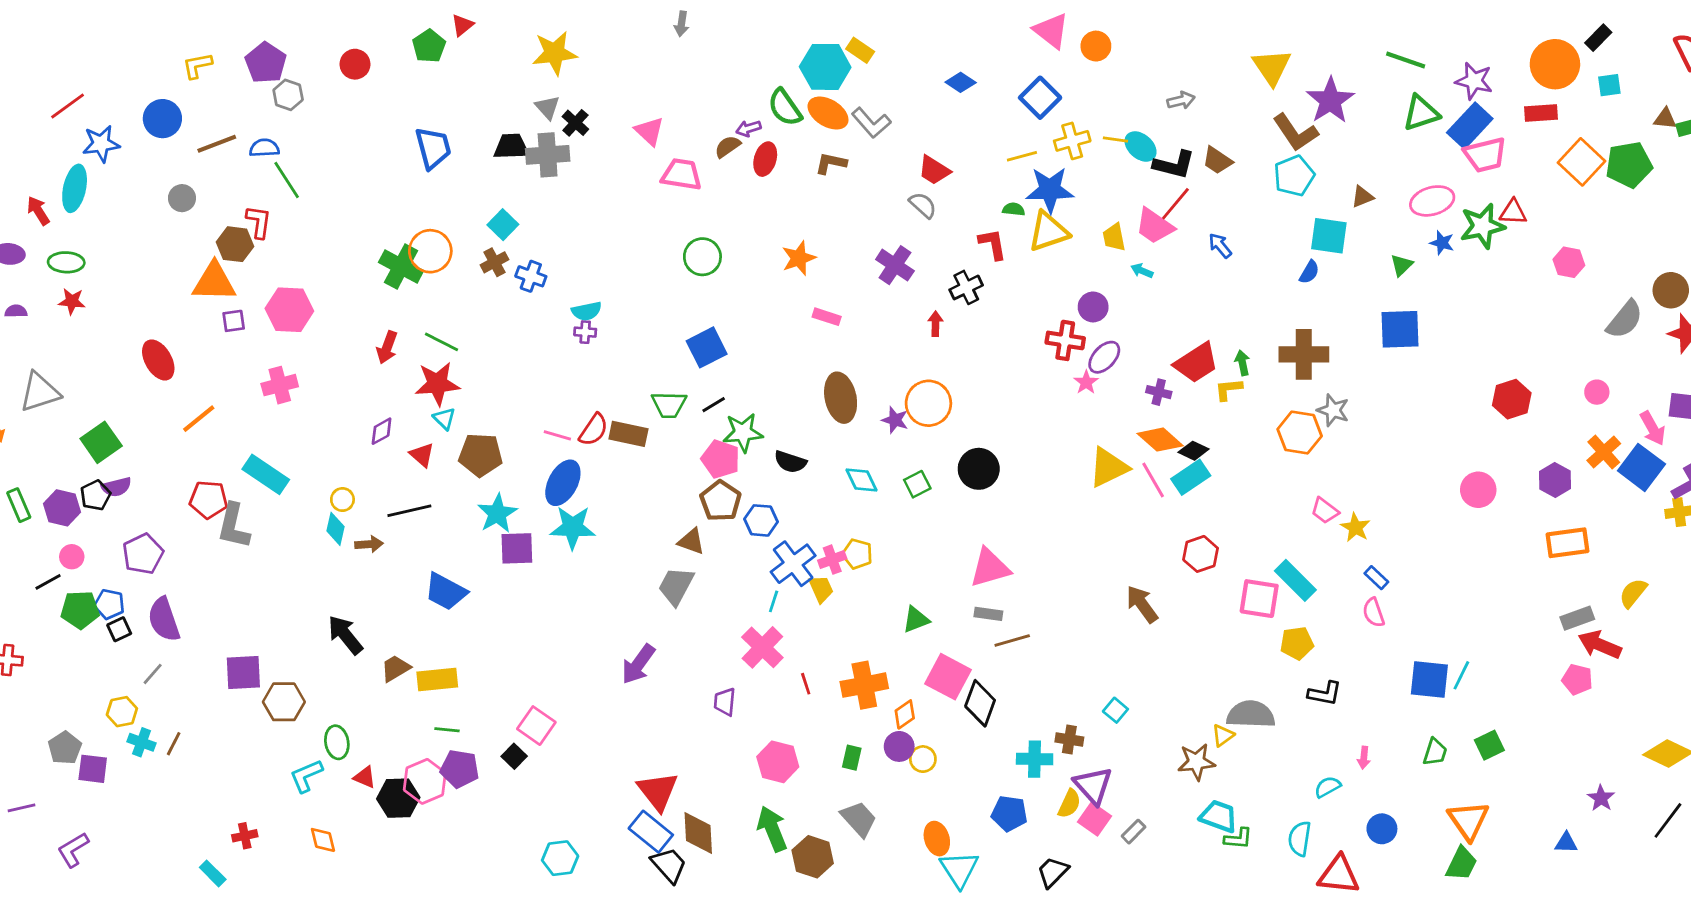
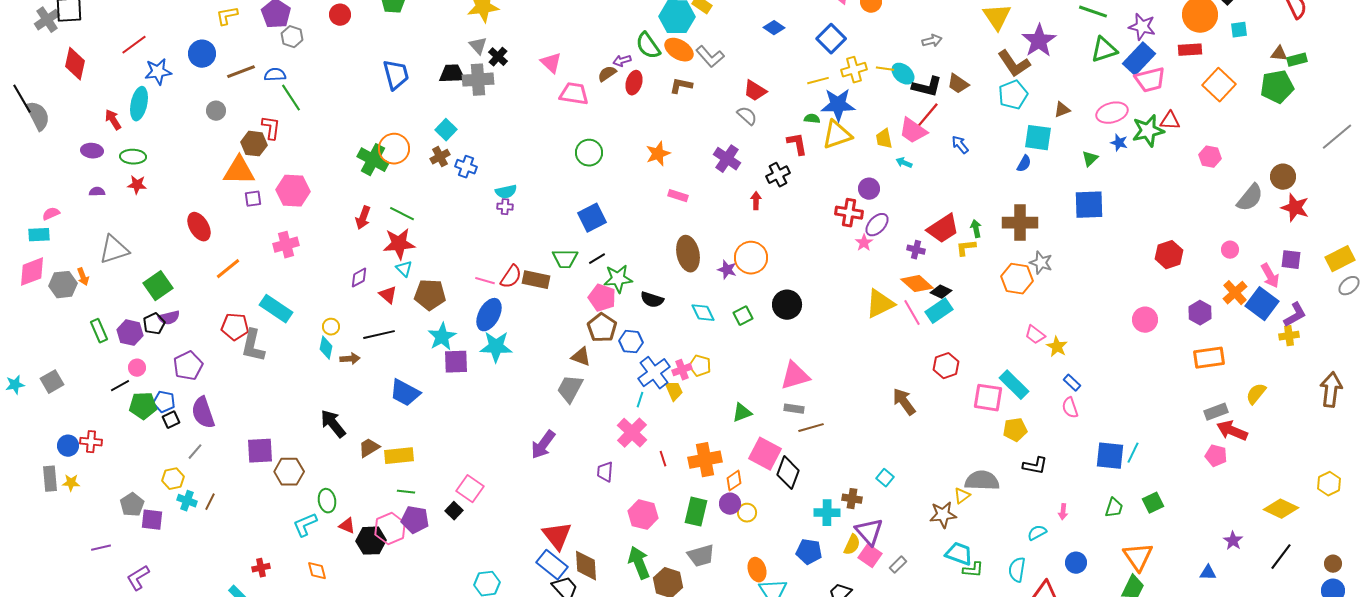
green pentagon: (1629, 165) -> (1277, 87), moved
green rectangle: (852, 758) -> (696, 512), size x1.6
gray trapezoid: (859, 819) -> (701, 556), turned 116

